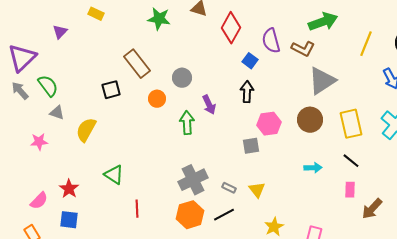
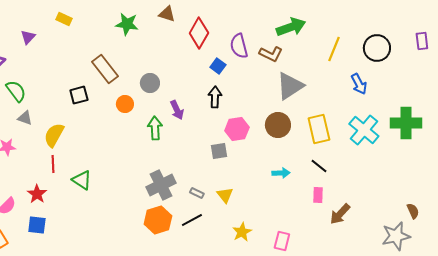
red line: (137, 209) -> (53, 164), moved

